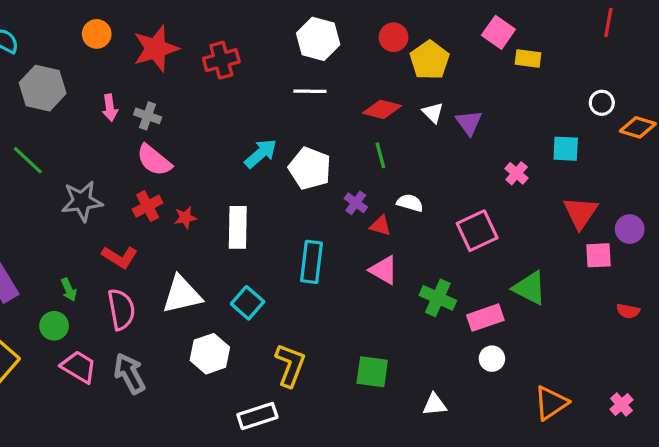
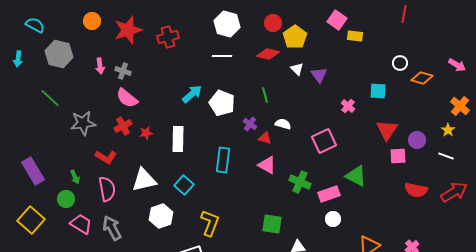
red diamond: (382, 109) -> (268, 54), moved
red semicircle: (628, 311) -> (416, 190), size x1.6
green square: (372, 372) -> (272, 224), moved

